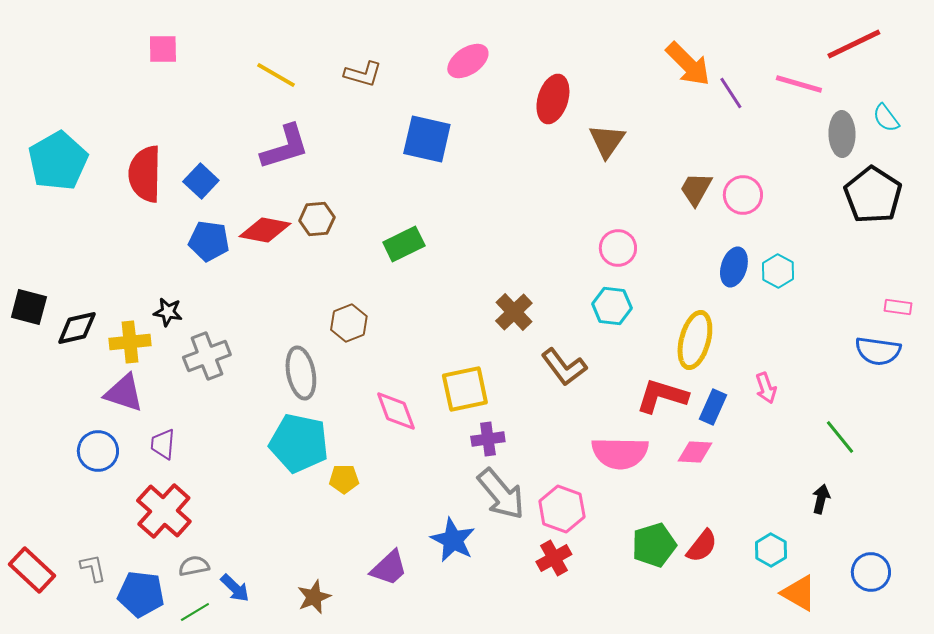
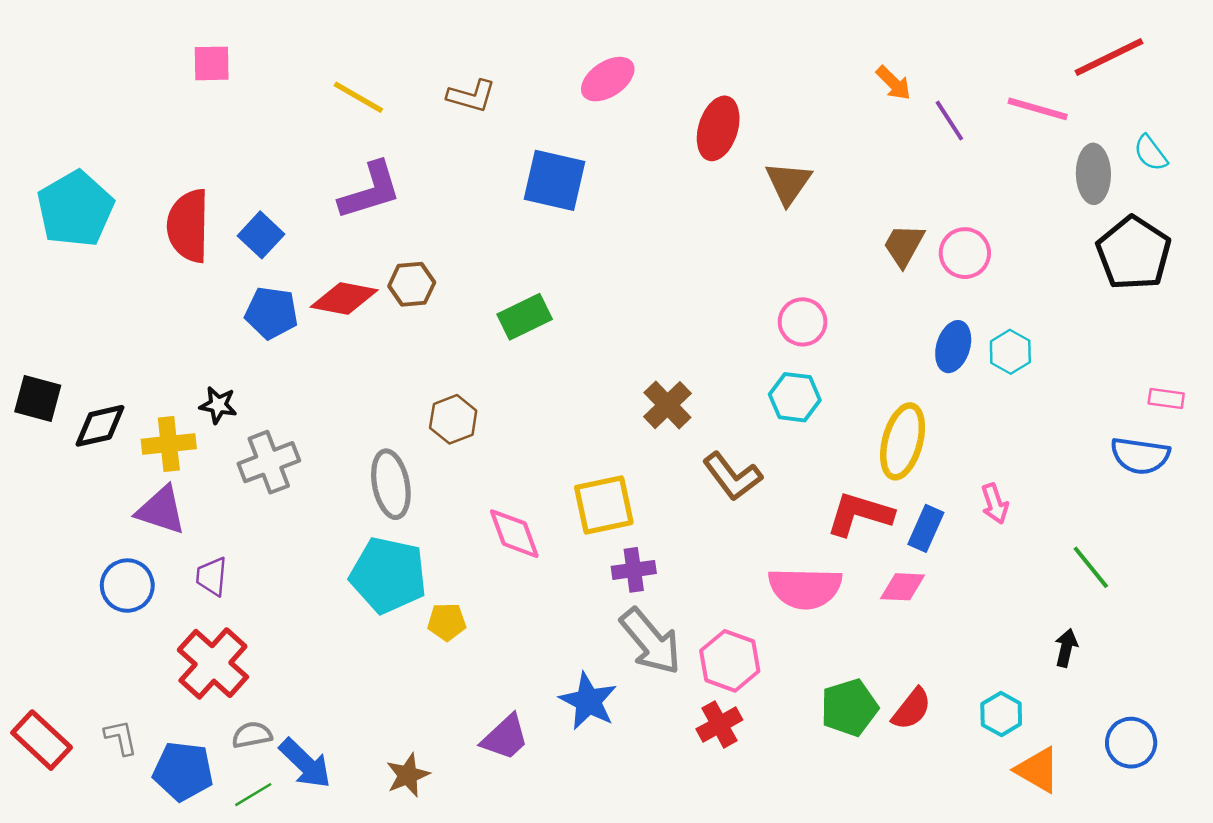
orange arrow: (688, 64) -> (893, 83), size x0.6
blue arrow: (235, 588) -> (305, 763), size x1.4

